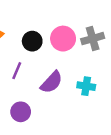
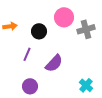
pink circle: (63, 39) -> (64, 17), moved
cyan cross: (86, 86) -> (86, 85), moved, turned 32

